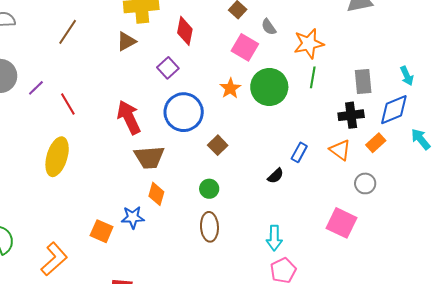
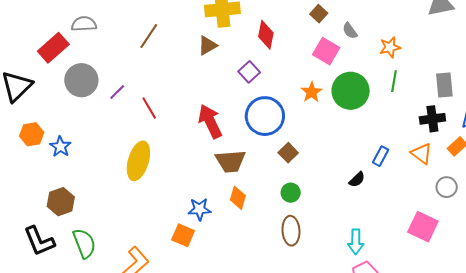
orange star: (309, 44) -> (390, 47), size x0.7
brown square: (218, 145) -> (288, 153), moved
blue star: (133, 217) -> (199, 209), moved

